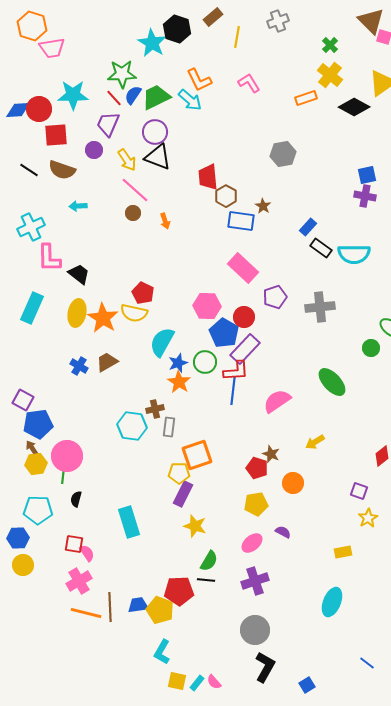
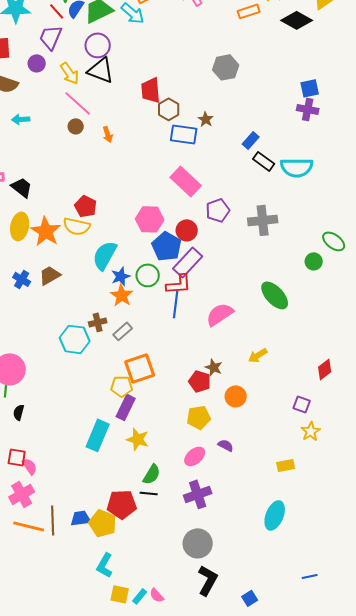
gray rectangle: (169, 427) -> (123, 331), moved, turned 42
cyan rectangle: (129, 522) -> (98, 435), moved, turned 40
blue line: (367, 663) -> (310, 576), turned -49

